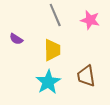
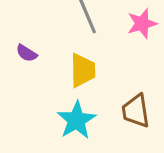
pink star: (90, 20) -> (142, 23), turned -30

